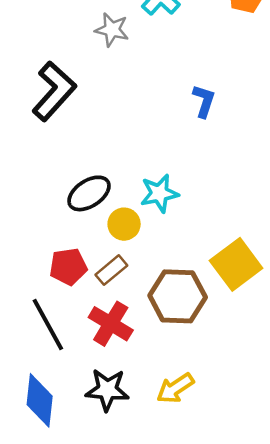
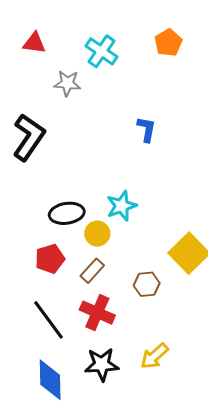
black ellipse: (89, 193) -> (67, 213), turned 32
red pentagon: (68, 267) -> (50, 259), moved
brown hexagon: (178, 296) -> (147, 284), size x0.6

